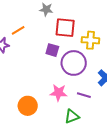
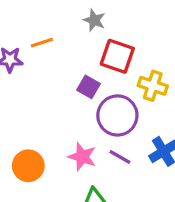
purple line: (84, 95) -> (120, 157), moved

